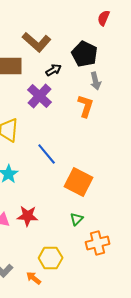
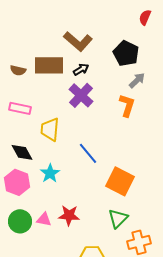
black arrow: (54, 70) -> (81, 69), moved
gray arrow: (96, 81) -> (137, 80), turned -120
green triangle: (77, 219) -> (118, 218), size x1.5

